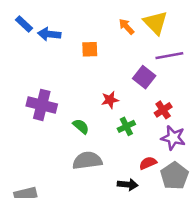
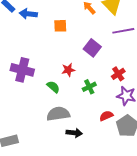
purple square: (144, 77) -> (92, 48), moved
red star: (110, 100) -> (68, 70), moved
black arrow: (128, 185) -> (74, 133), moved

